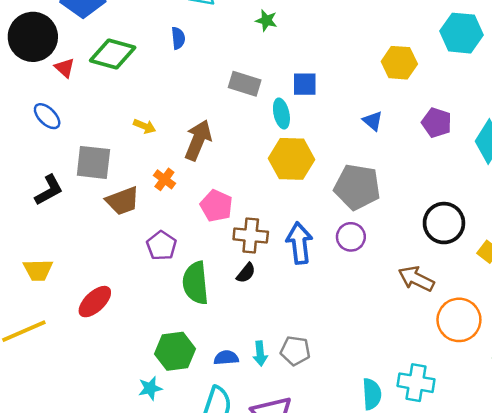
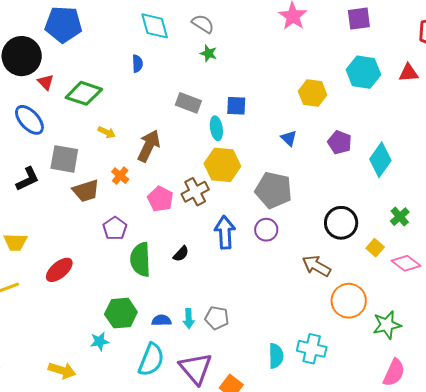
green diamond: (113, 54) -> (84, 93), moved
blue ellipse: (47, 116) -> (29, 120), size x1.4
brown cross: (251, 236) -> (195, 192), moved, turned -36

